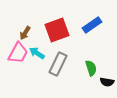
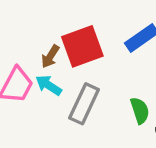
brown arrow: (25, 33) -> (50, 56), moved

